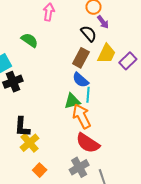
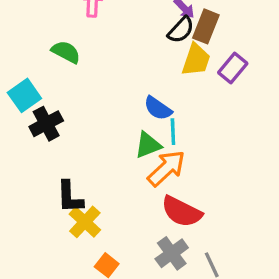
black semicircle: (89, 34) -> (181, 30), moved, turned 90
brown rectangle: (81, 58) -> (206, 26), moved
orange arrow: (82, 116) -> (166, 168), turned 80

